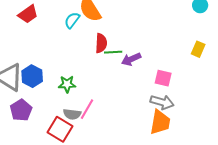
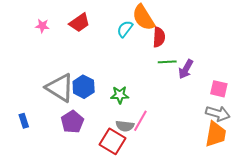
red semicircle: (101, 43) -> (159, 37), moved
purple arrow: (131, 59) -> (186, 69), turned -36

